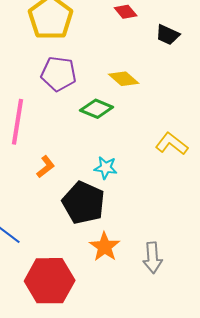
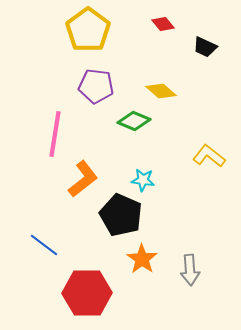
orange L-shape: (46, 167) -> (83, 179), size x1.6

